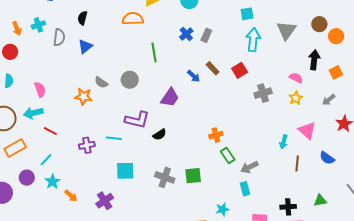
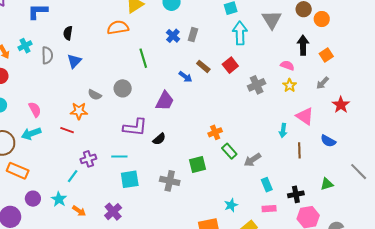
red line: (50, 131) -> (67, 130), moved
cyan line: (114, 138) -> (119, 156), moved
orange rectangle: (15, 148) -> (18, 171), turned 60
cyan line: (46, 160) -> (73, 176), moved
green square: (193, 176) -> (198, 165), moved
cyan rectangle: (245, 189) -> (267, 185), moved

